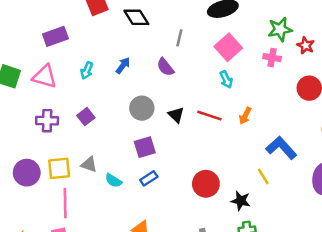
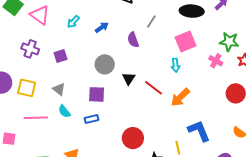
orange arrow: (245, 116) -> (180, 97), size x1.5
gray triangle: (89, 164) -> (59, 89), moved
pink line: (65, 203) -> (36, 118), moved, turned 70

